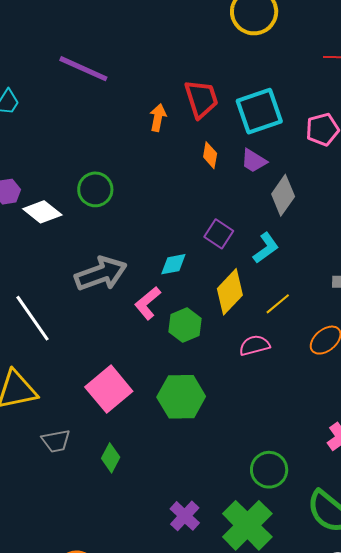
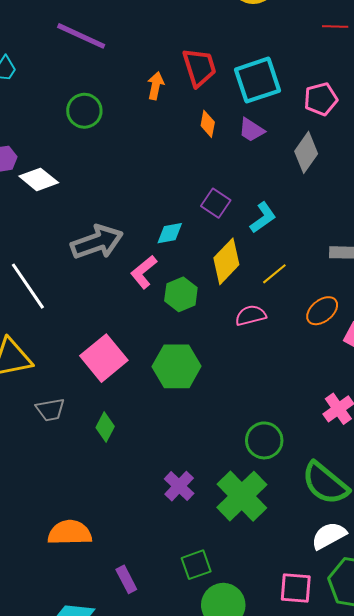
green circle: (95, 189) -> (84, 111), moved
gray diamond: (283, 195) -> (306, 152), moved

